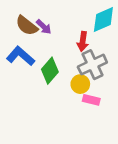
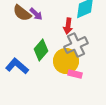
blue L-shape: (21, 56) -> (17, 66), moved
yellow circle: (80, 84) -> (66, 61), size x1.6

